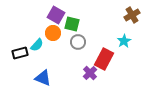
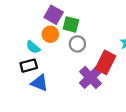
cyan semicircle: (37, 45) -> (33, 47), turned 88
black rectangle: (20, 53) -> (29, 66), moved
purple cross: (90, 73) -> (90, 77), size x1.5

